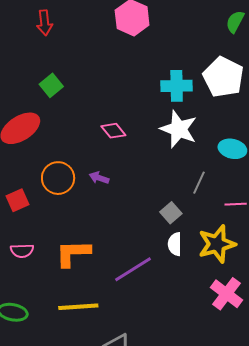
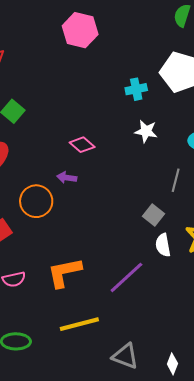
cyan cross: (177, 86) -> (136, 89), size x0.7
white star: (179, 129) -> (146, 131), size x0.6
purple arrow: (99, 178) -> (67, 178), moved

